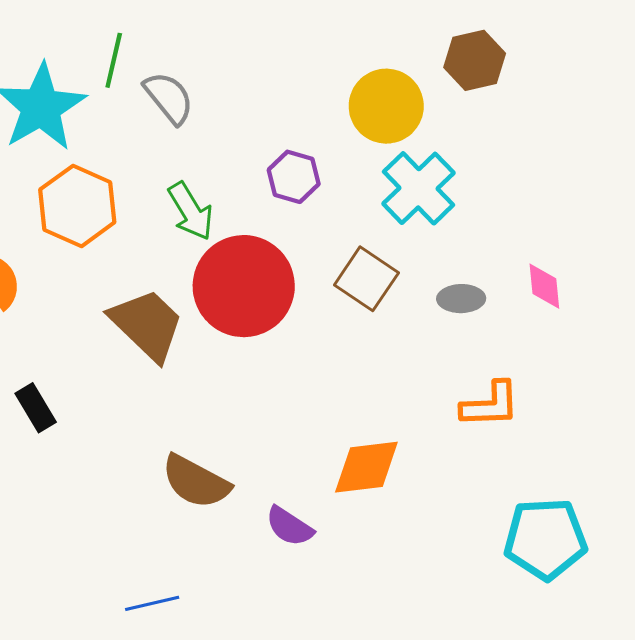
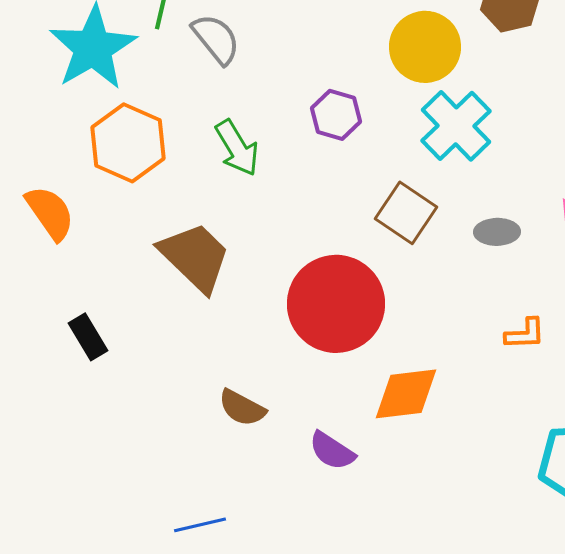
red circle: (244, 286) -> (336, 304), moved
orange L-shape: (490, 405) -> (525, 334), size x0.7
brown semicircle: (196, 482) -> (242, 408), size x0.7

